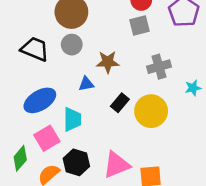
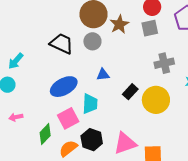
brown star: (108, 62) -> (119, 24), moved, turned -30

